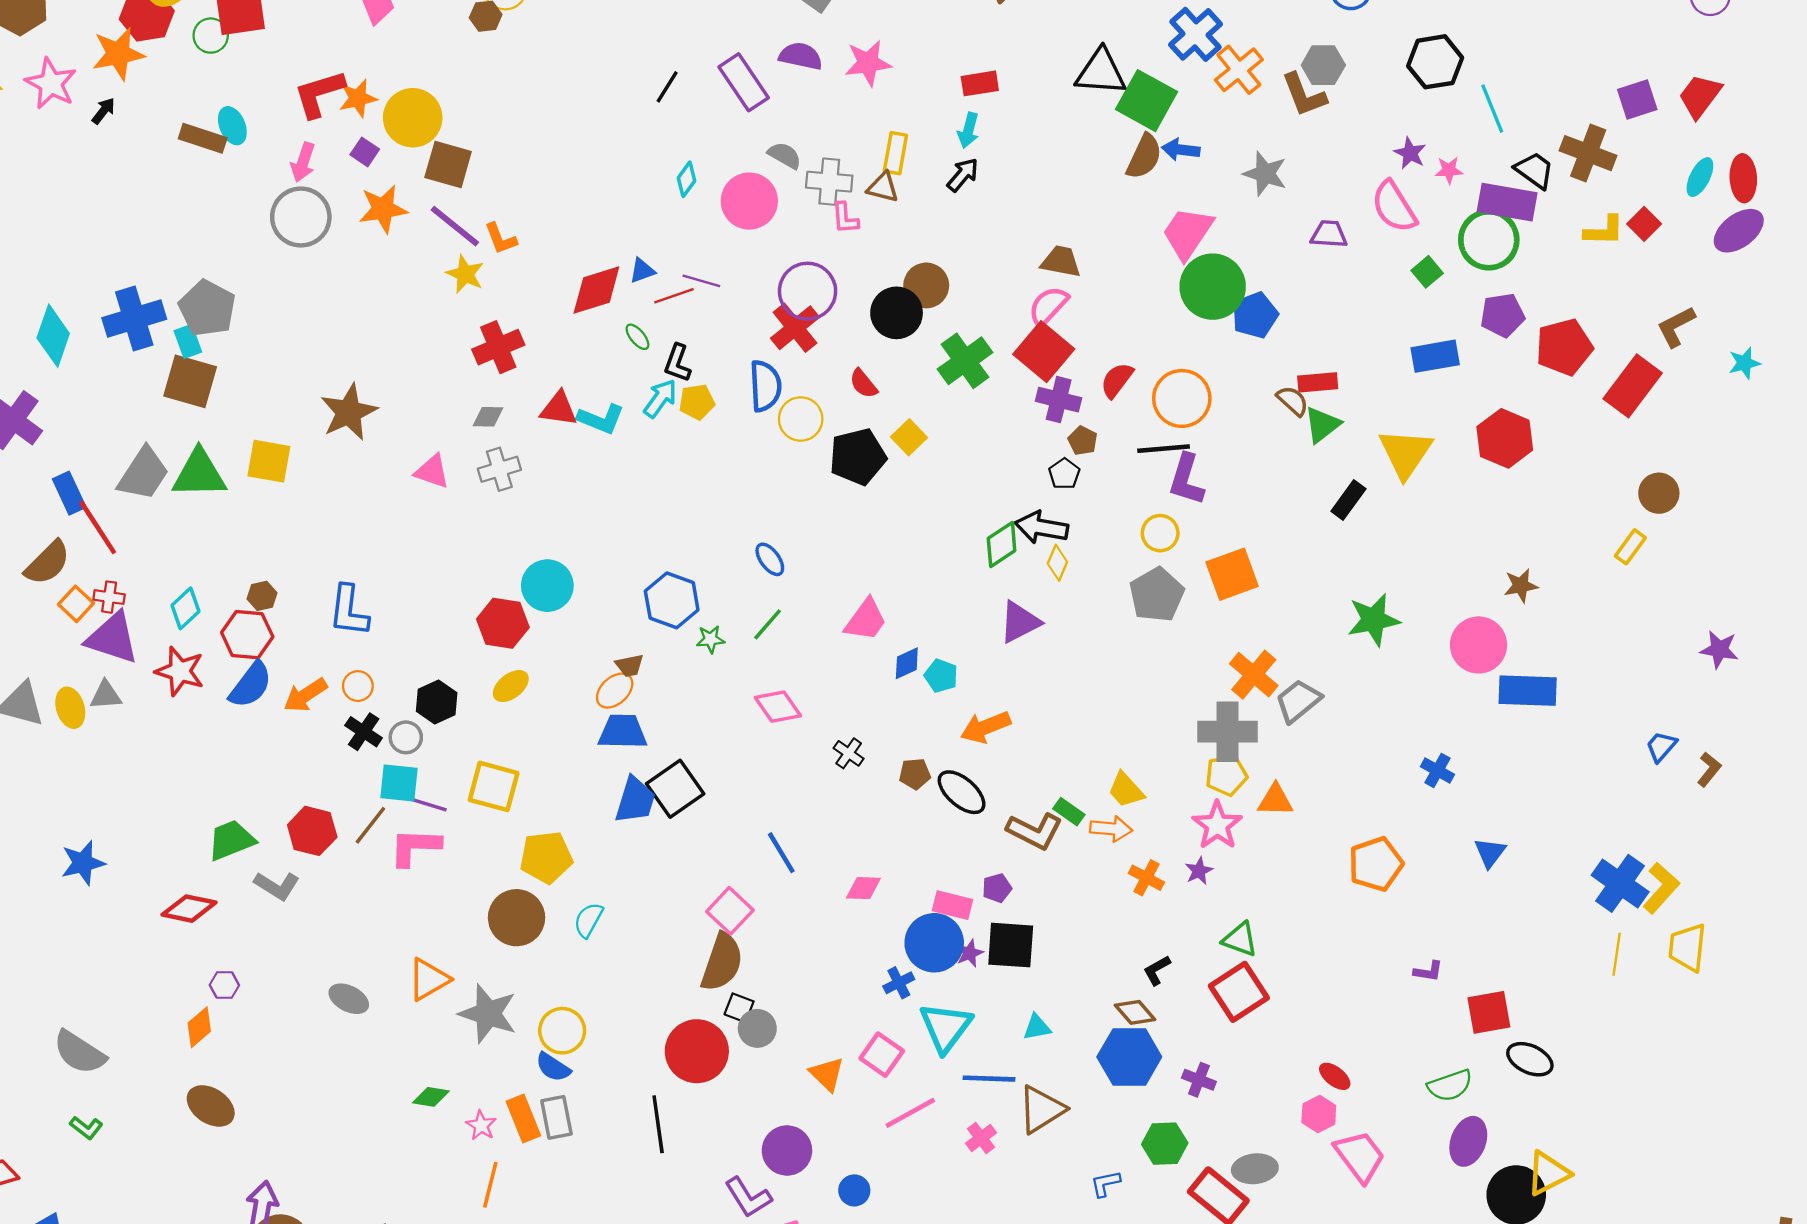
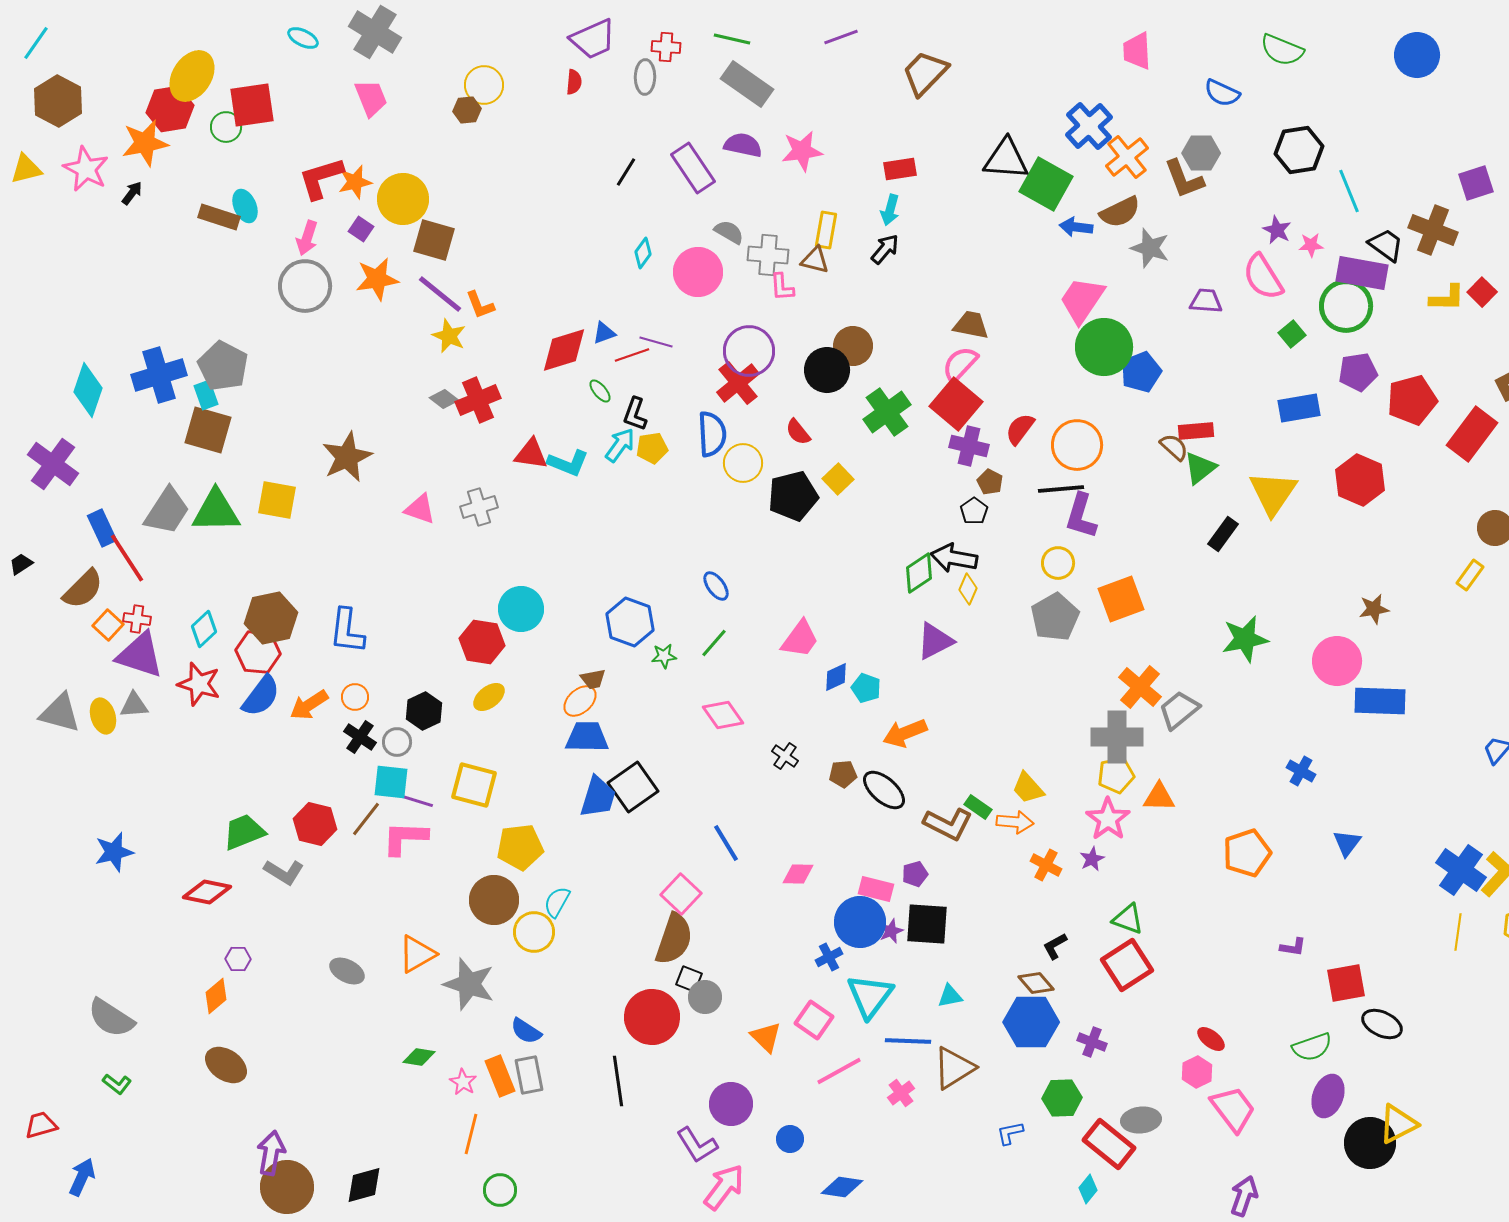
brown semicircle: (1144, 157) -> (1120, 212), moved, turned 39
gray diamond: (488, 417) -> (444, 399), moved, turned 36
brown hexagon: (262, 596) -> (271, 618), size x2.0
yellow circle: (562, 1031) -> (534, 932), moved

